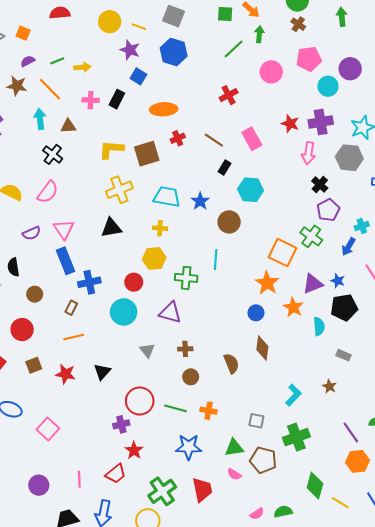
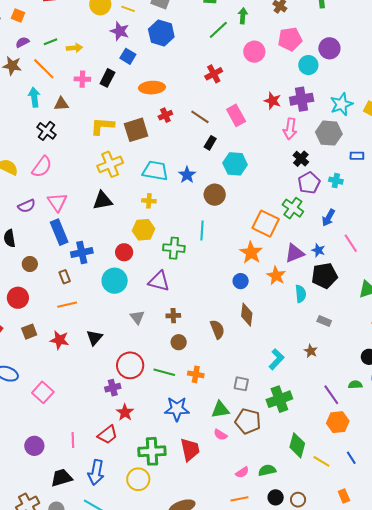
cyan cross: (362, 226) -> (336, 181), moved, turned 32
brown rectangle: (71, 308) -> (65, 277), turned -48
green cross: (162, 491) -> (152, 451), turned 32

